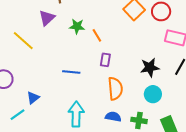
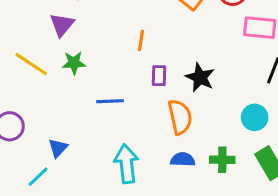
green star: (77, 26) -> (74, 63), moved
orange line: (97, 35) -> (141, 40), turned 48
black star: (150, 67) -> (200, 77), moved, turned -30
cyan circle: (153, 94) -> (255, 117), moved

